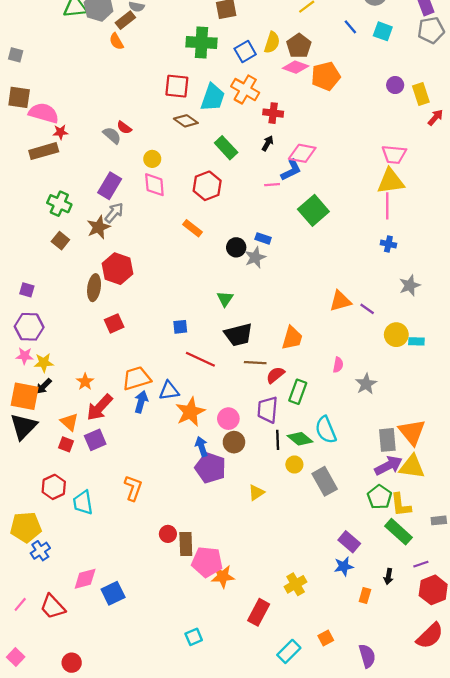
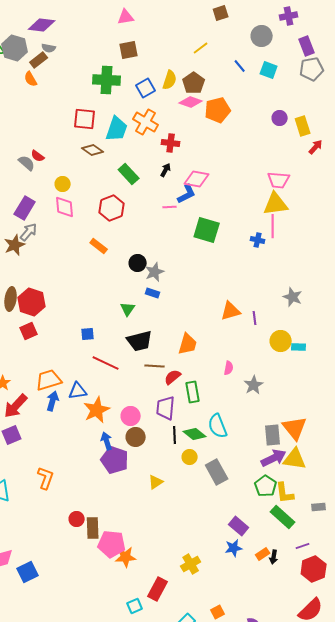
green square: (313, 210) -> (207, 230), turned -32
blue rectangle: (263, 238) -> (153, 293), moved
blue cross: (388, 244) -> (258, 240), moved
red hexagon: (118, 269) -> (32, 302), moved
gray star: (410, 285) -> (293, 297), turned -30
purple line: (367, 309) -> (255, 318), turned 48
green rectangle: (298, 392) -> (193, 392), turned -30
orange rectangle: (365, 595) -> (263, 554), moved, turned 40
cyan square: (194, 637) -> (135, 606), moved

